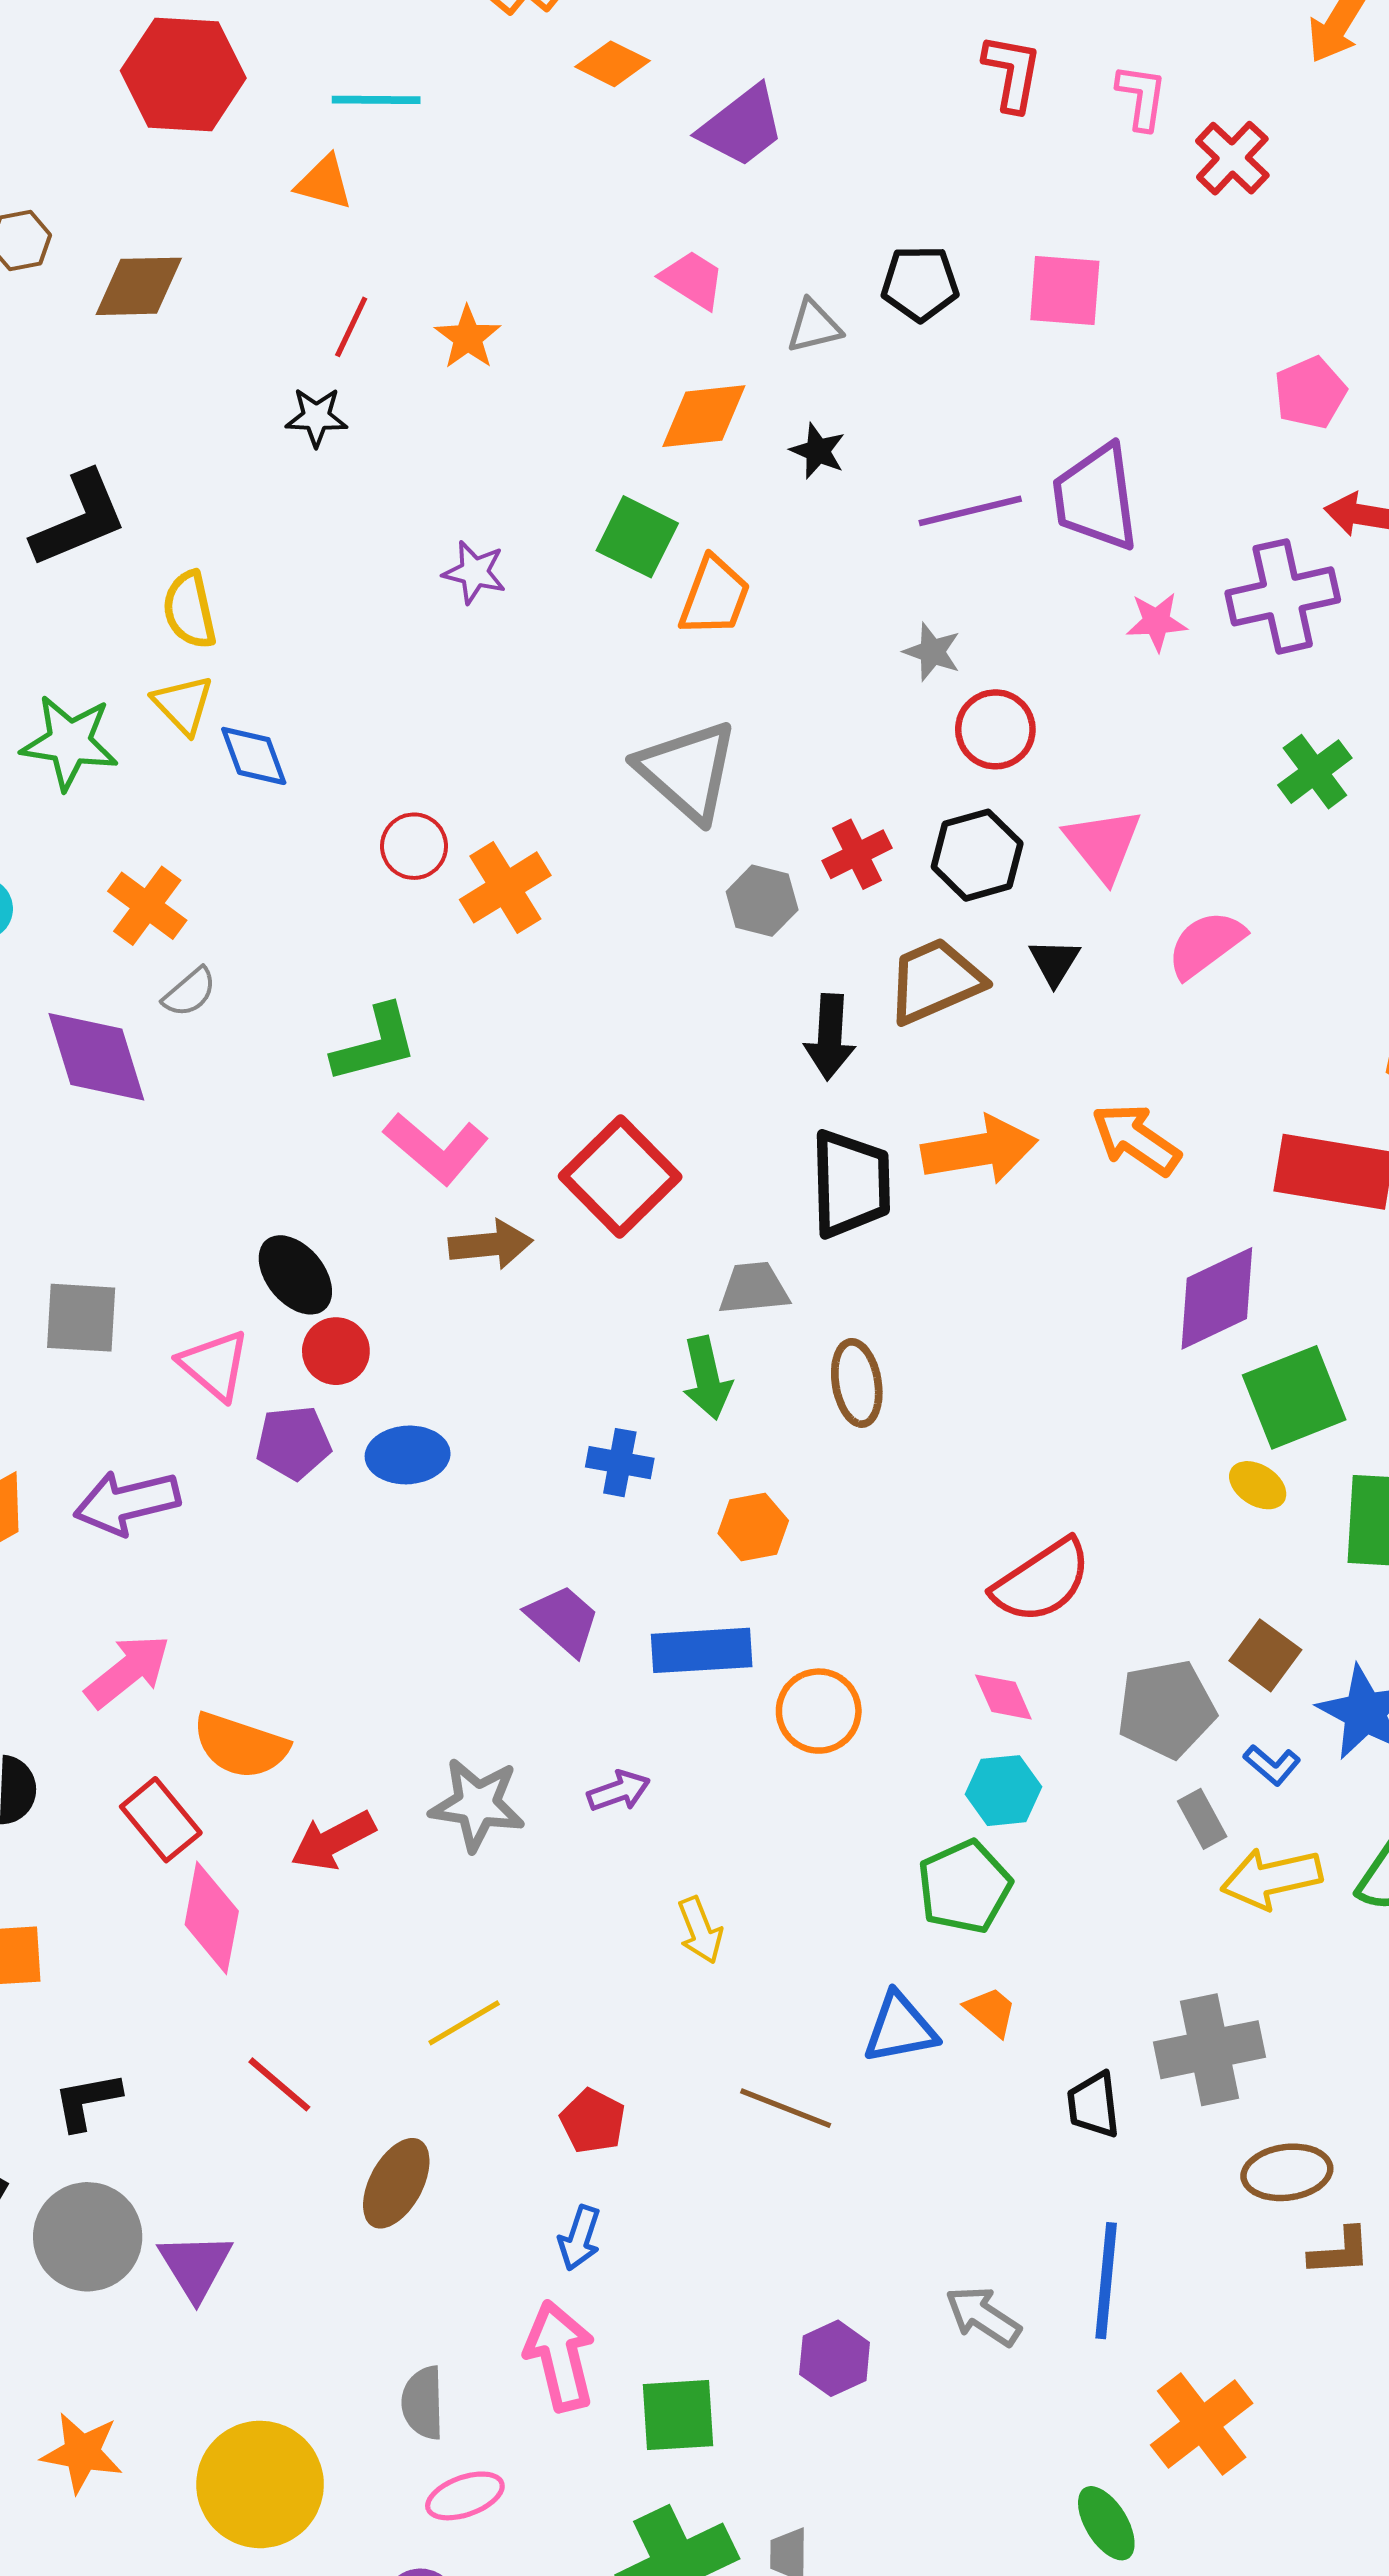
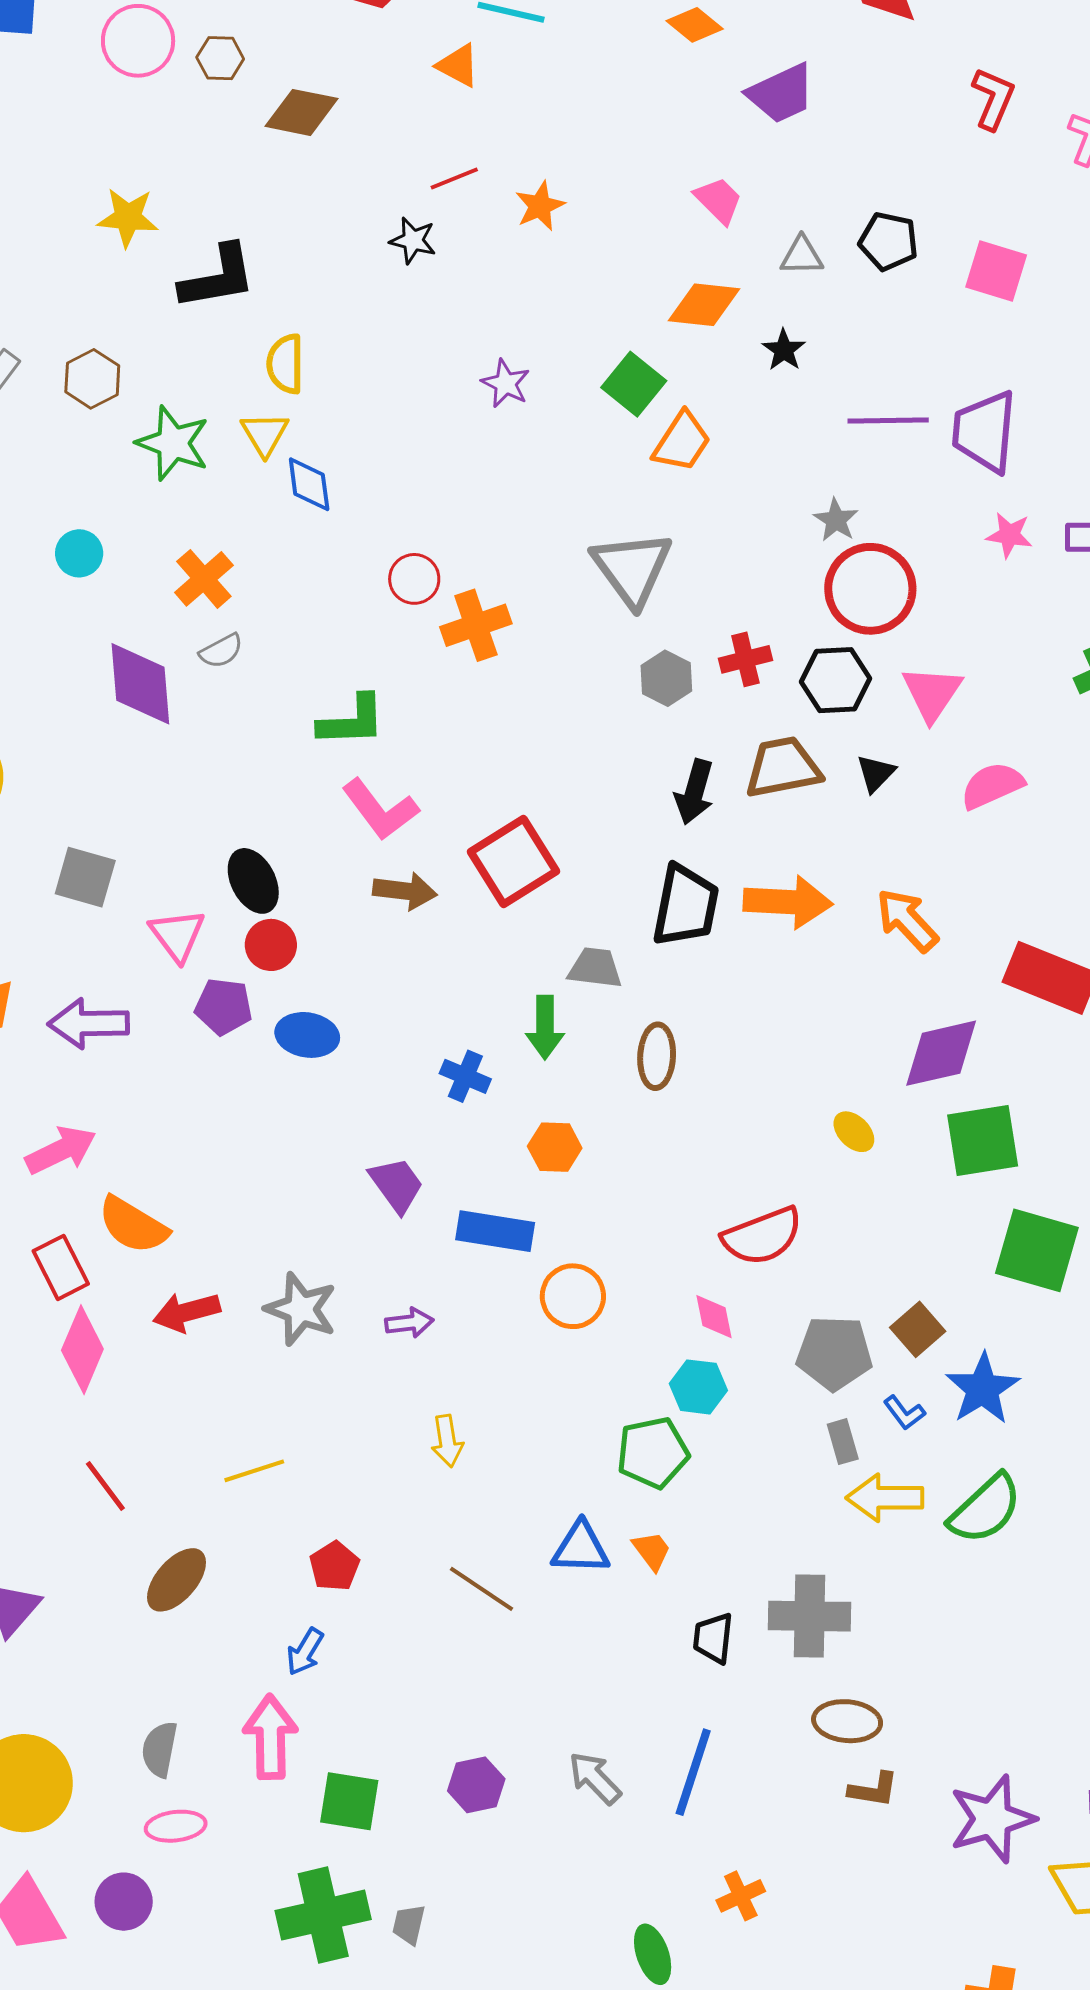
red line: (351, 327) -> (454, 178), turned 30
red circle: (995, 729) -> (870, 589), size x1.5
yellow ellipse: (1258, 1485) -> (854, 1132), moved
orange cross: (1202, 2424) -> (741, 1896), size x0.6

